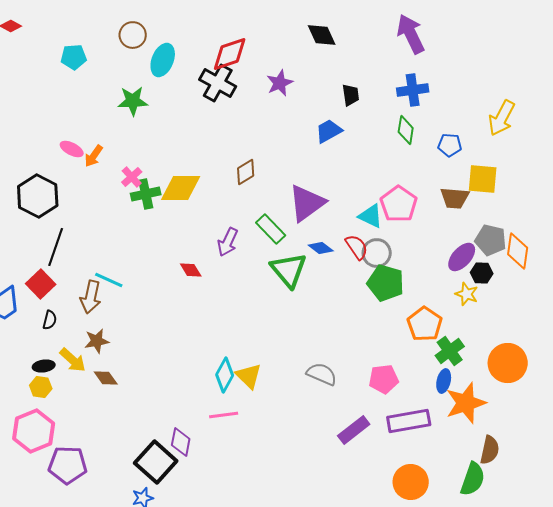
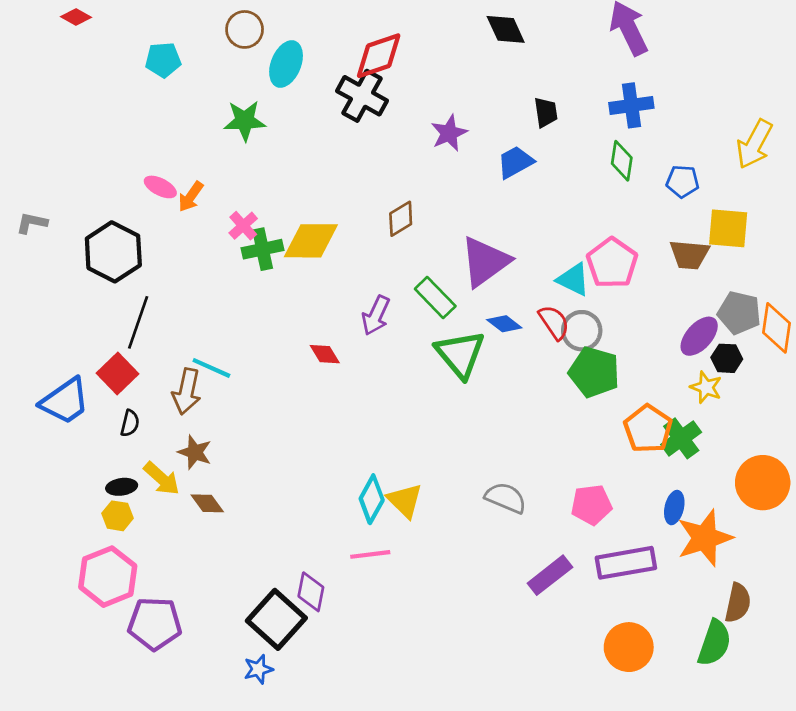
purple star: (280, 83) -> (449, 133), moved
brown star: (97, 341) -> (195, 452), turned 30
green cross: (450, 351) -> (681, 438), moved

